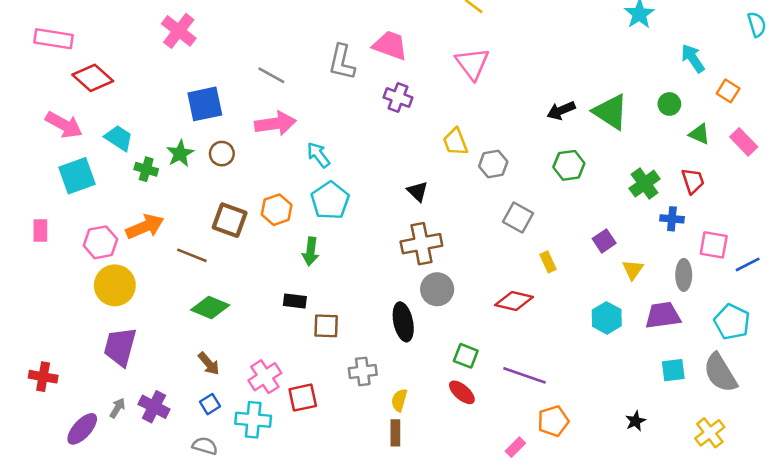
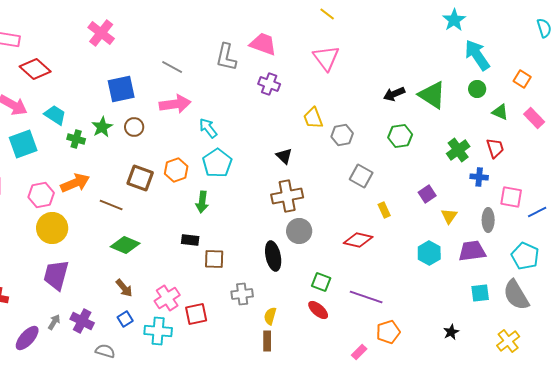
cyan arrow: (693, 58) -> (477, 55), moved, size x1.4
gray semicircle: (205, 446) -> (105, 351), moved

